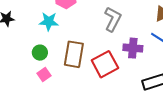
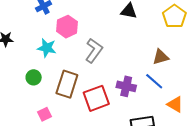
gray L-shape: (113, 19) -> (94, 51), moved
pink square: (44, 74) -> (45, 114), moved

